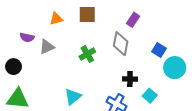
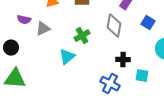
blue square: (159, 50) -> (148, 23), moved
cyan square: (150, 96) -> (142, 76), turned -32
cyan triangle: (73, 97) -> (67, 57), moved

